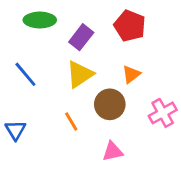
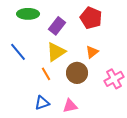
orange line: (71, 121) -> (46, 74), moved
blue triangle: (15, 130) -> (42, 103), moved, turned 42
pink triangle: (113, 152) -> (70, 106), moved

